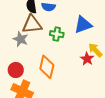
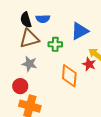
gray star: (21, 39) -> (29, 64), moved
orange diamond: (47, 67) -> (69, 76), moved

